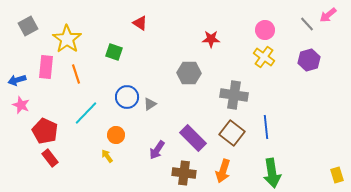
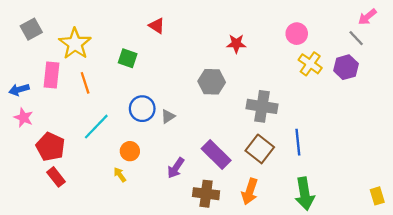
gray line: (307, 24) -> (356, 38), moved
yellow cross: (264, 57) -> (310, 64), moved

